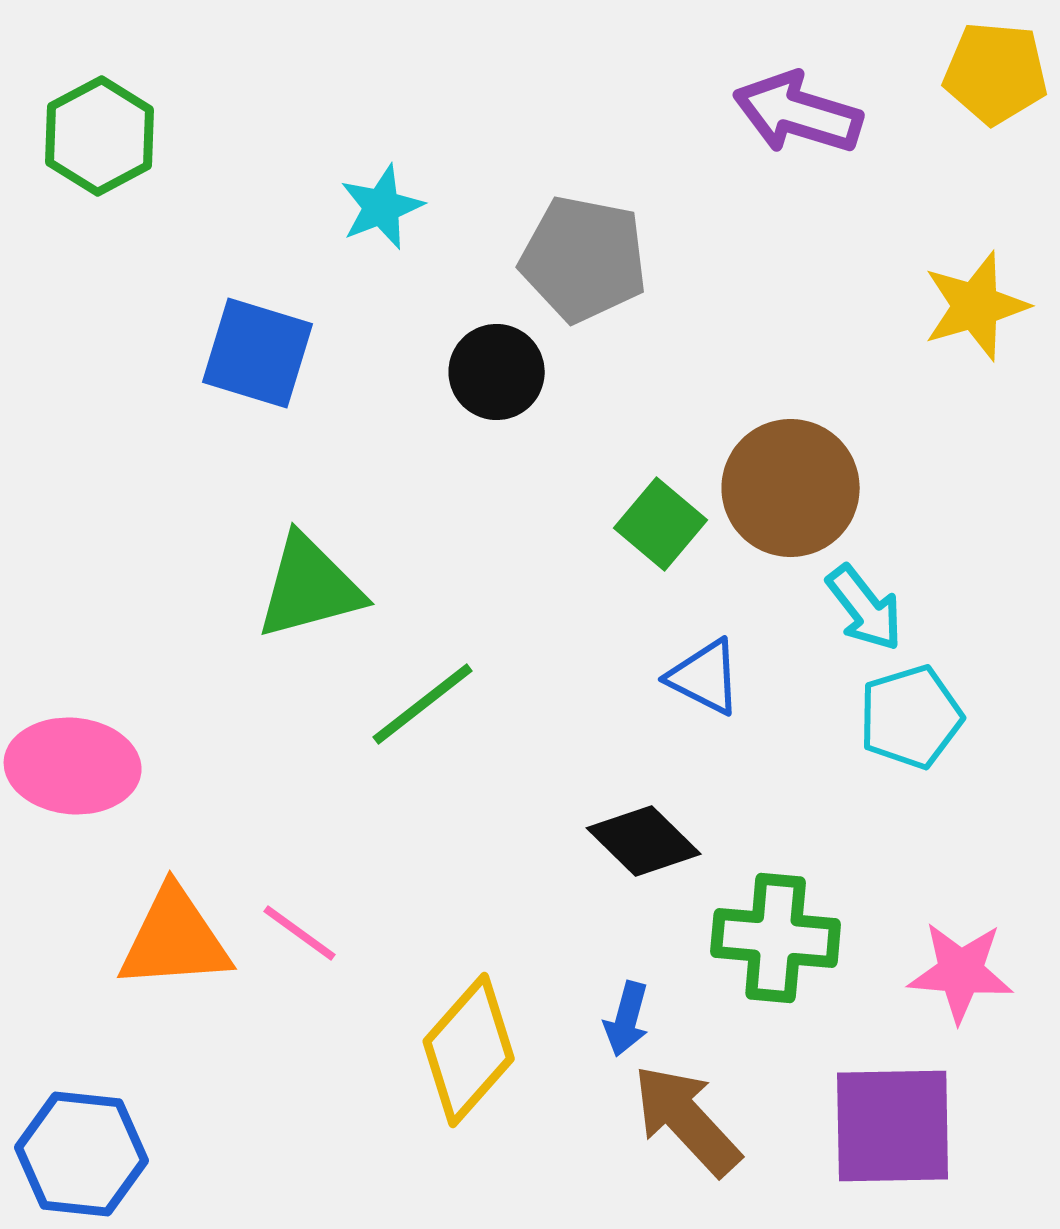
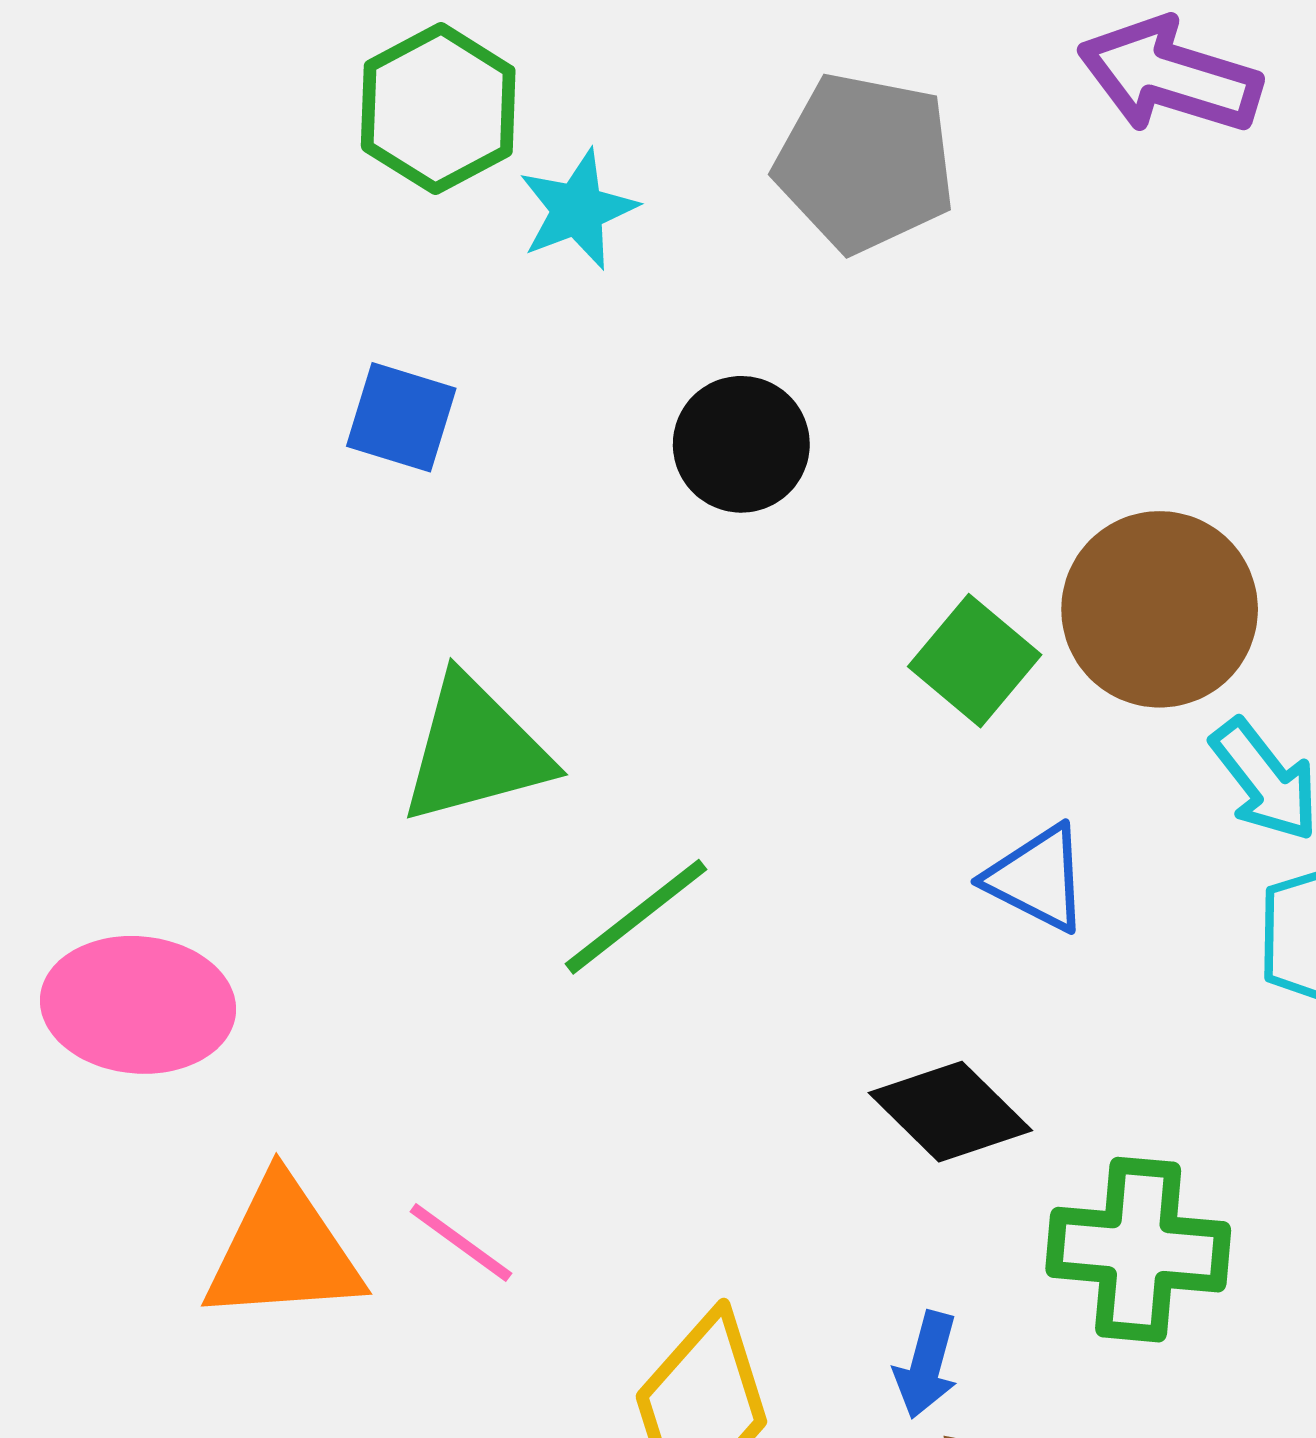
green hexagon: (100, 136) -> (438, 109), moved
gray pentagon: (584, 259) -> (865, 163), moved
blue square: (258, 353) -> (401, 417), size x0.7

